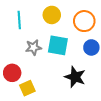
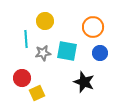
yellow circle: (52, 15) -> (45, 21), moved
cyan line: (19, 20) -> (26, 39), moved

